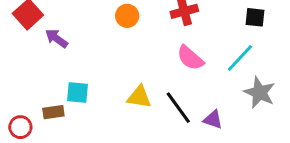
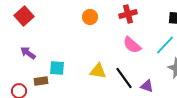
purple arrow: (56, 38) -> (28, 53), moved

